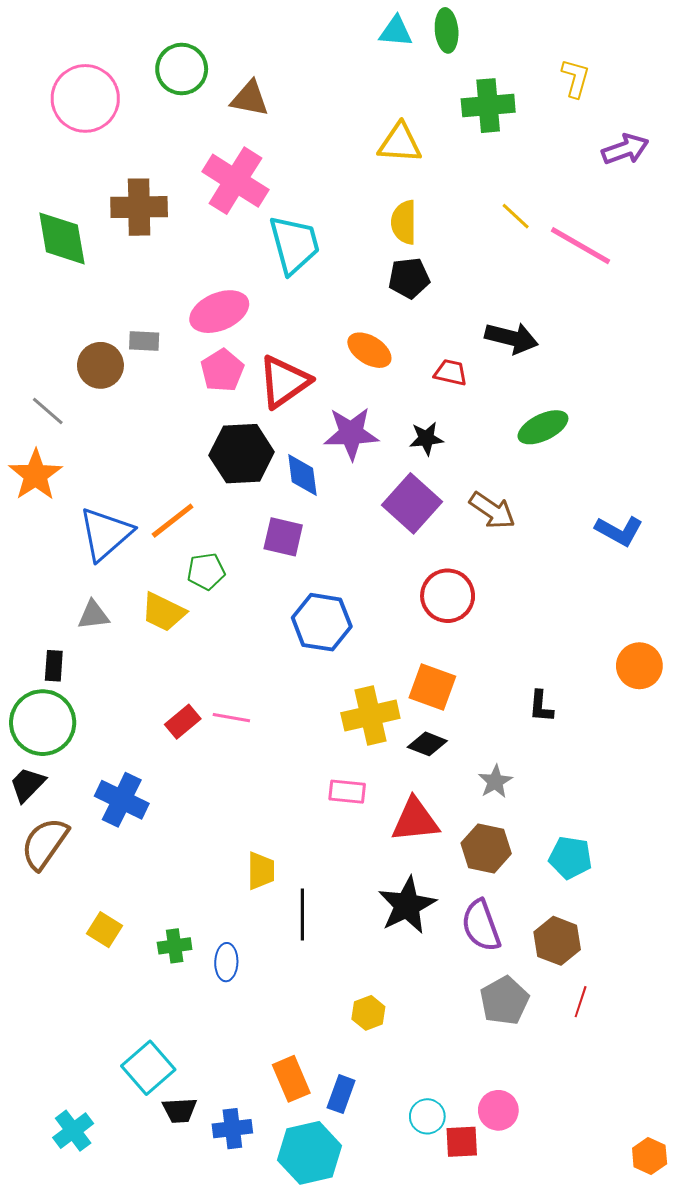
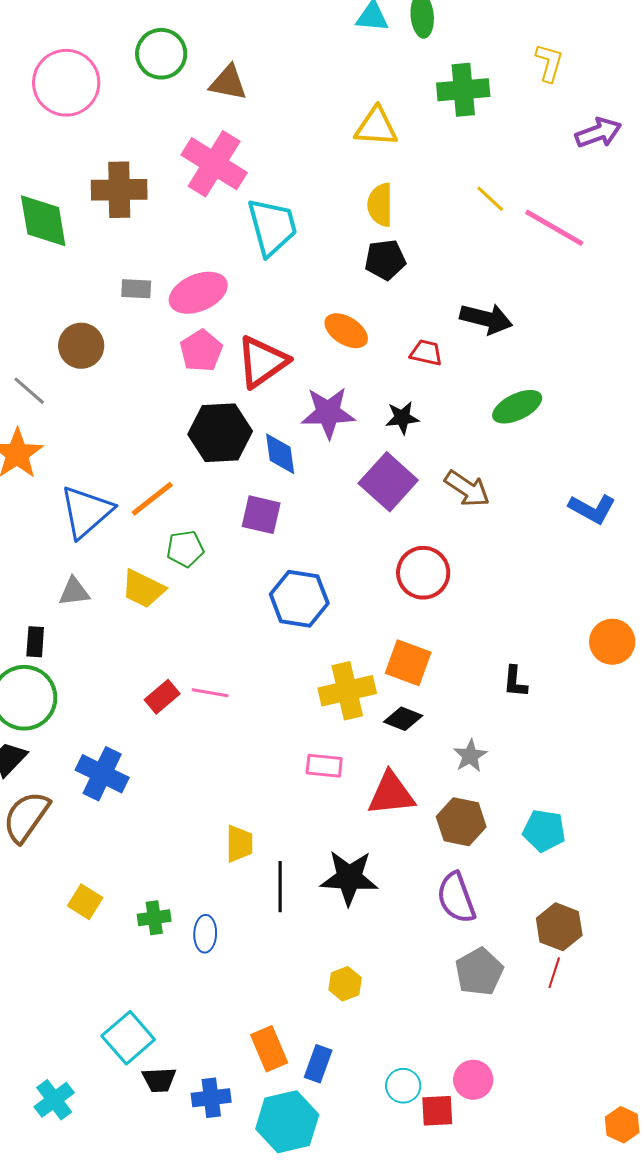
gray rectangle: (144, 341) -> (136, 289), moved
black star: (407, 905) -> (349, 878), moved, turned 30
brown hexagon: (557, 941) -> (559, 927), moved

